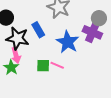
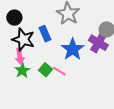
green square: (43, 66) -> (46, 70), turned 32
green star: (11, 67) -> (22, 71), moved

